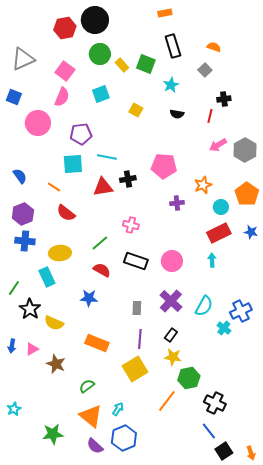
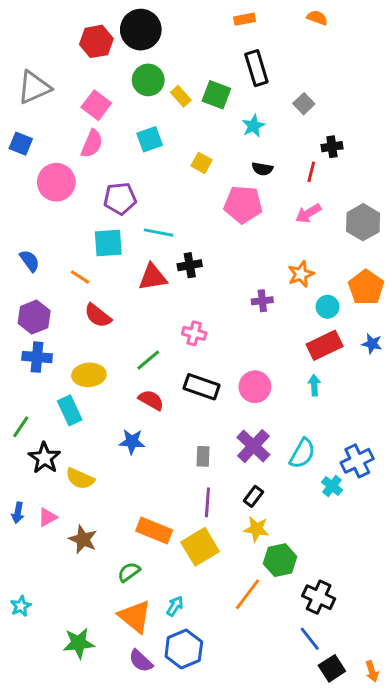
orange semicircle: (214, 47) -> (317, 18), moved
pink arrow: (218, 145) -> (308, 213), moved
pink pentagon: (164, 166) -> (243, 204), moved
orange rectangle: (97, 343) -> (154, 530), moved

